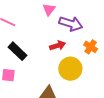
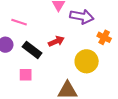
red arrow: (58, 46) -> (56, 41), moved

